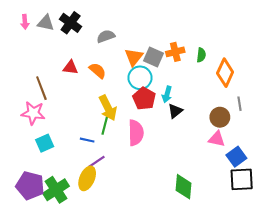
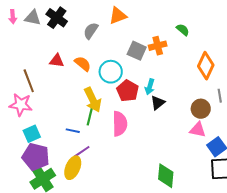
gray semicircle: (106, 36) -> (91, 31), turned -36
green semicircle: (201, 55) -> (183, 30), moved, turned -56
orange triangle: (134, 57) -> (118, 16), moved, turned 30
cyan circle: (140, 78) -> (111, 72), moved
purple pentagon: (30, 186) -> (36, 157), moved

